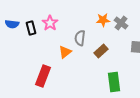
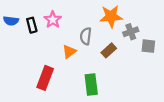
orange star: (103, 20) -> (111, 16), size x1.5
gray cross: (121, 23) -> (131, 32), moved, turned 32
green rectangle: (114, 82) -> (91, 85), moved

